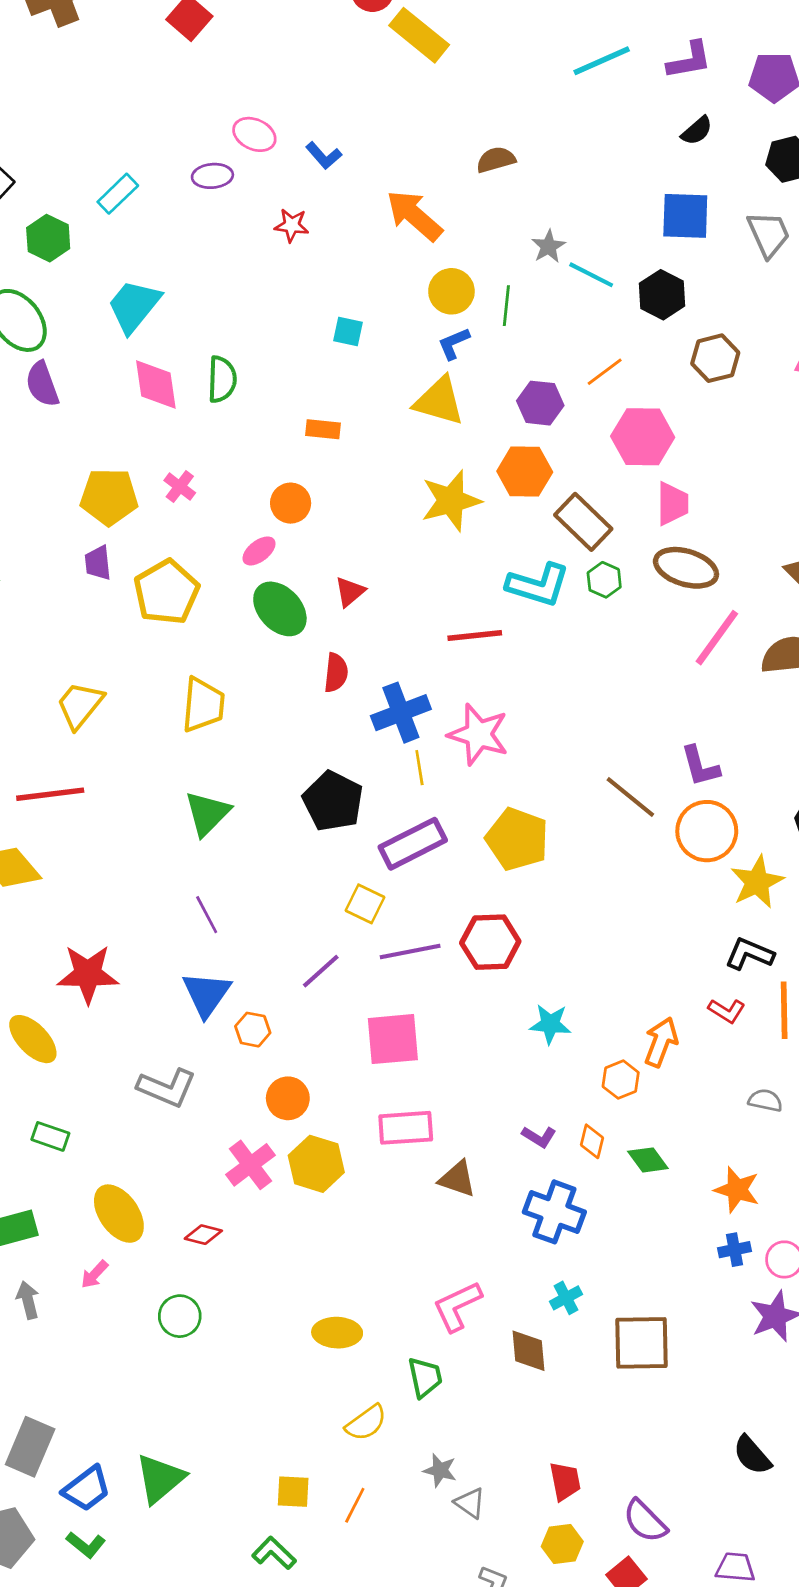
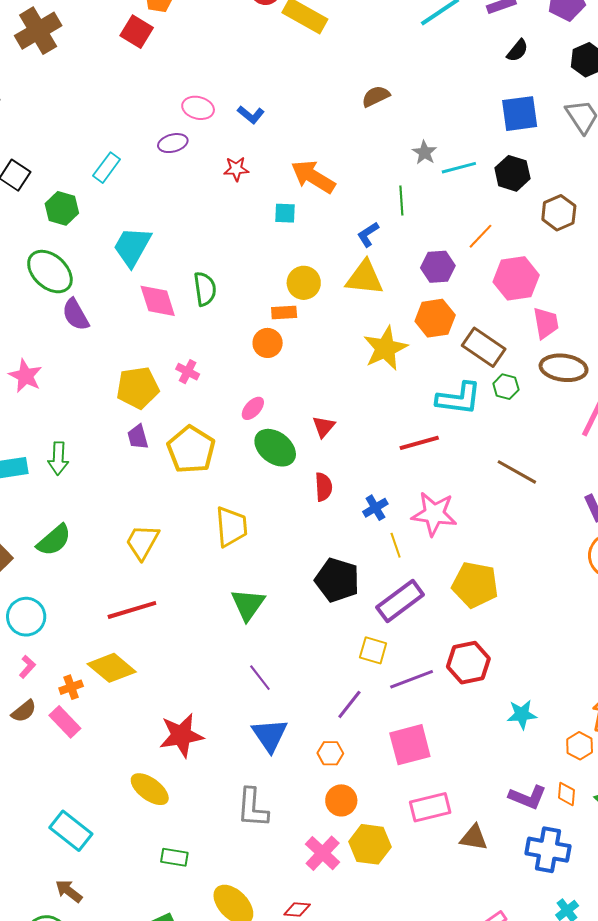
orange arrow: (414, 215) -> (313, 177), moved
cyan line: (591, 275) -> (459, 168), turned -32
yellow circle: (451, 291) -> (304, 283), moved
cyan square: (348, 332) -> (285, 213), moved
orange circle: (291, 503) -> (268, 343), moved
blue cross: (401, 713) -> (375, 508), size x0.6
brown line: (630, 797) -> (517, 472), moved
orange hexagon: (253, 1030) -> (330, 753), moved
gray L-shape: (167, 1088) -> (253, 808), turned 81
purple L-shape: (539, 1137) -> (528, 797), size x1.5

